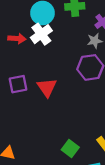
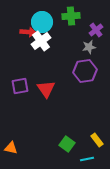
red arrow: (17, 39) -> (28, 32), moved

